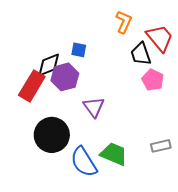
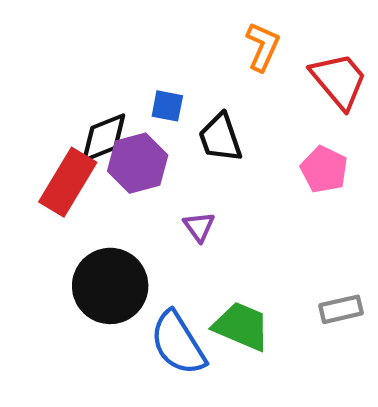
black trapezoid: (141, 54) -> (220, 138), moved
purple triangle: (94, 107) -> (199, 227), size x0.7

